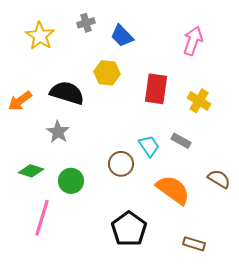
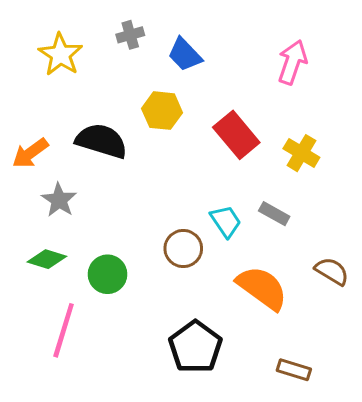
red rectangle: (156, 89) -> (236, 135), turned -48
gray star: (58, 132) -> (59, 200), moved

